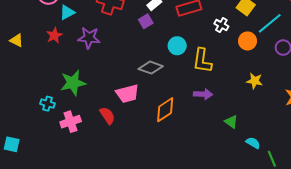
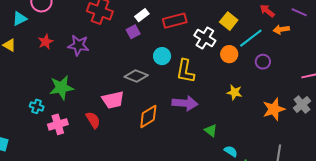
cyan triangle: (67, 12) -> (20, 19), moved
white cross: (221, 25) -> (205, 38), size x1.5
purple arrow: (203, 94) -> (185, 103), size x1.4

